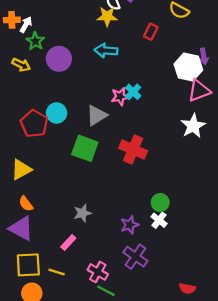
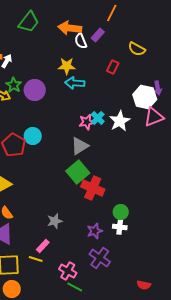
yellow star: (107, 16) -> (67, 66), moved
green star: (35, 41) -> (14, 85), moved
gray triangle: (97, 115) -> (80, 146), moved
white star: (193, 126) -> (120, 121), moved
green square: (85, 148) -> (78, 172), moved, turned 30
red cross: (133, 149) -> (93, 188), moved
white cross: (159, 220) -> (120, 227), turned -32
yellow line: (57, 272) -> (36, 259), moved

